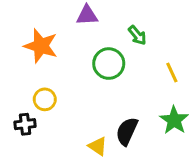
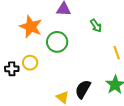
green circle: (109, 64) -> (57, 42), moved
black cross: (25, 124) -> (12, 69), moved

